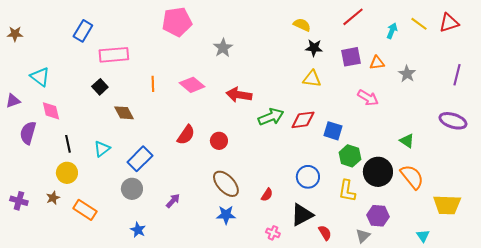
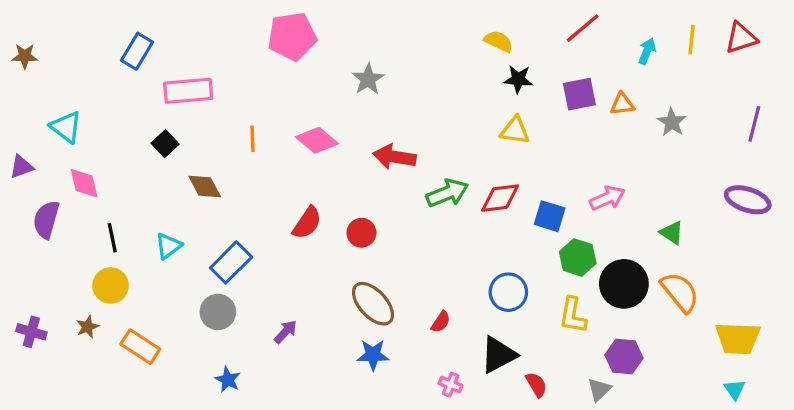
yellow line: (419, 24) -> (692, 40), turned 60
pink arrow: (368, 98) -> (607, 198), moved, turned -55
cyan triangle: (423, 236) -> (734, 390), moved

